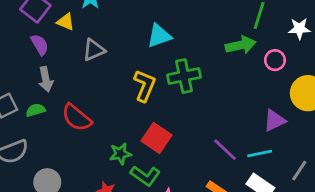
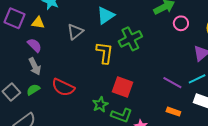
purple semicircle: (40, 45) -> (34, 45), moved
gray triangle: (94, 50) -> (75, 32), moved
pink circle: (275, 60) -> (181, 23), moved

